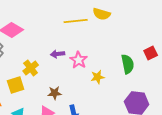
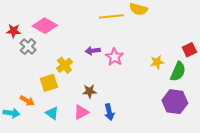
green semicircle: (128, 64) -> (178, 72), moved, turned 36
yellow star: (98, 77) -> (157, 62), moved

